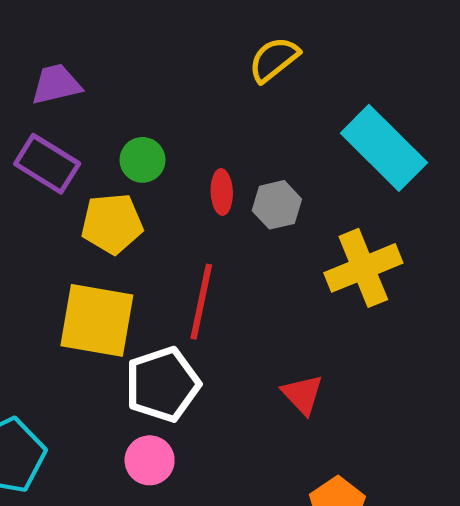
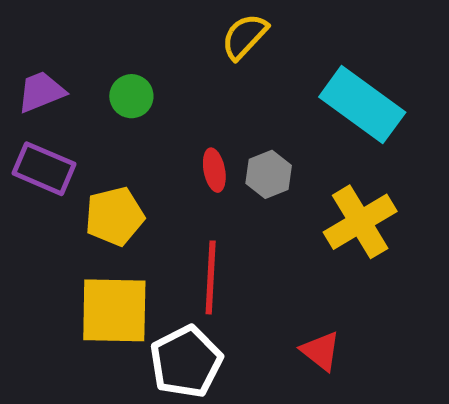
green circle: (142, 160) -> (131, 96), moved

